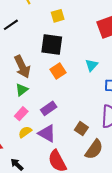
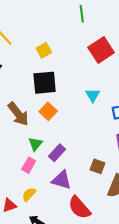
orange square: (58, 71) -> (48, 111), moved
green triangle: (22, 90) -> (35, 144), moved
yellow semicircle: (25, 132) -> (29, 194), moved

